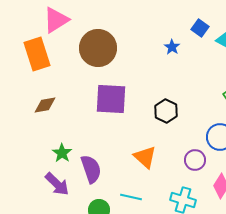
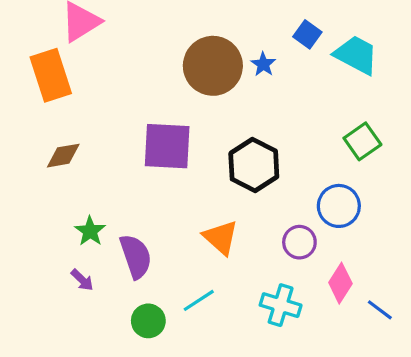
brown circle: (98, 48) -> (213, 66), moved
black hexagon: (166, 111) -> (254, 165), size x1.4
purple arrow: (57, 184) -> (82, 280), size x0.6
cyan line: (131, 197) -> (199, 300), turned -45

